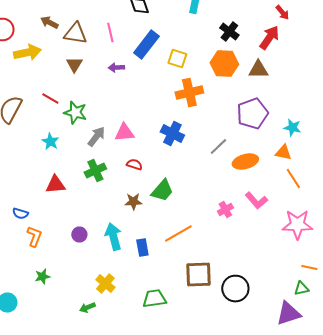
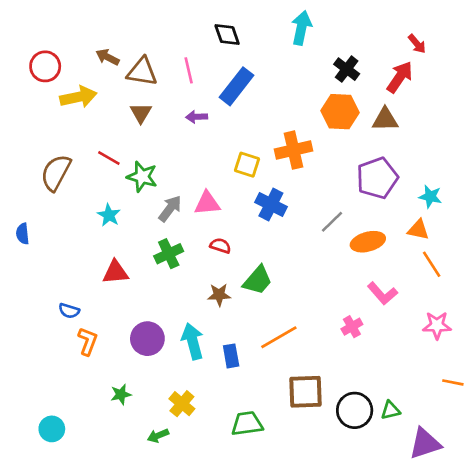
yellow square: (177, 58) -> (247, 165), moved
pink cross: (225, 210) -> (352, 327), moved
pink star: (297, 224) -> (437, 325), size x0.7
purple circle: (79, 234) -> (147, 339), size x1.6
green star: (42, 276) -> (121, 394), moved
green triangle: (301, 288) -> (390, 410), moved

